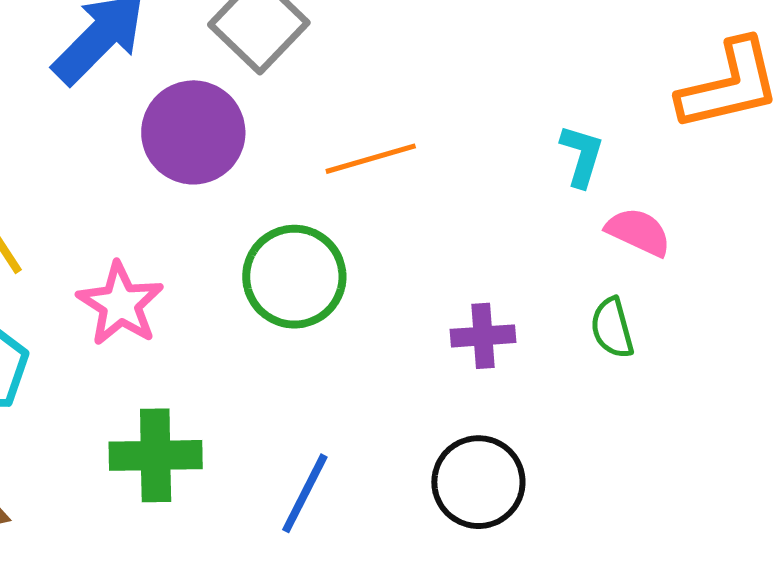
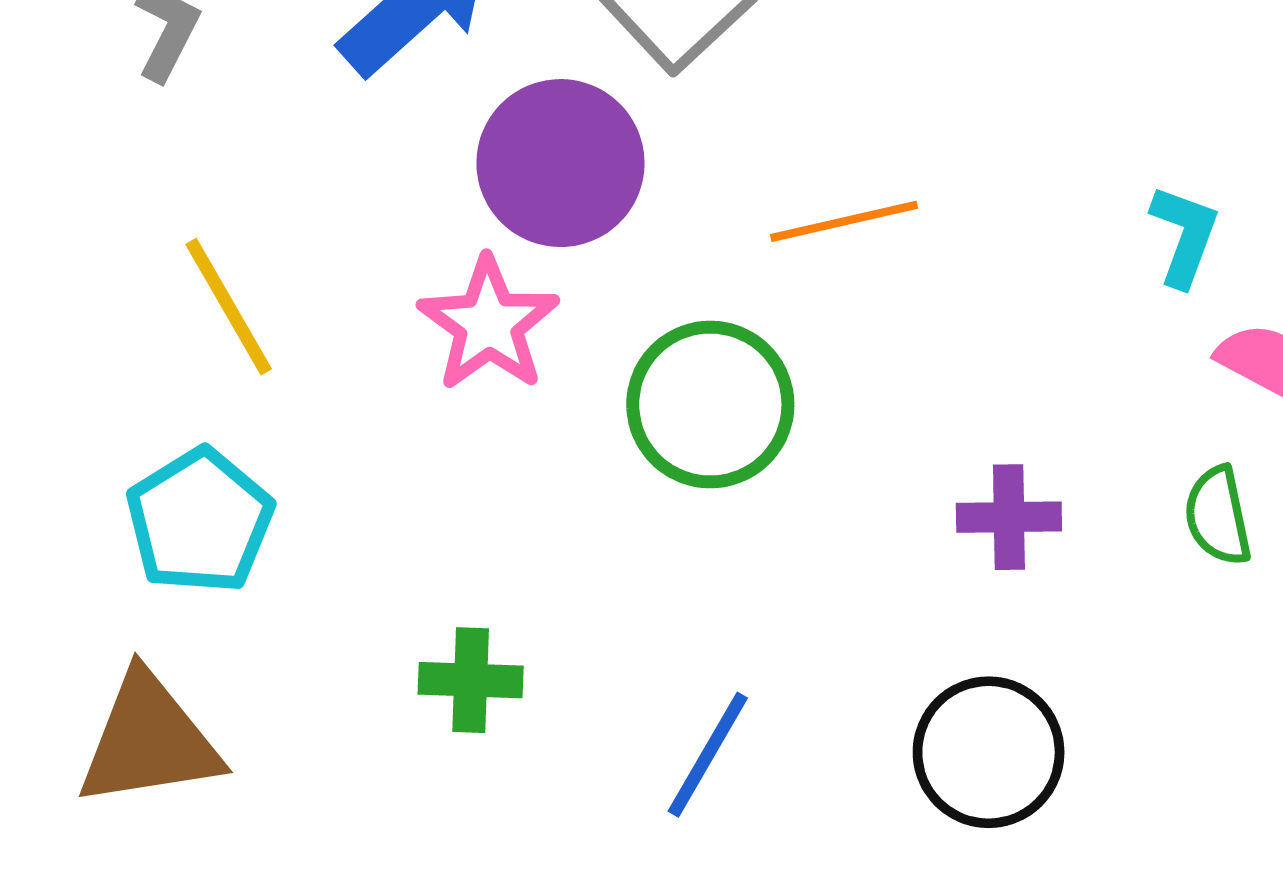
pink star: (120, 304) -> (489, 324), moved
green cross: (156, 455) -> (471, 680), size x0.7

